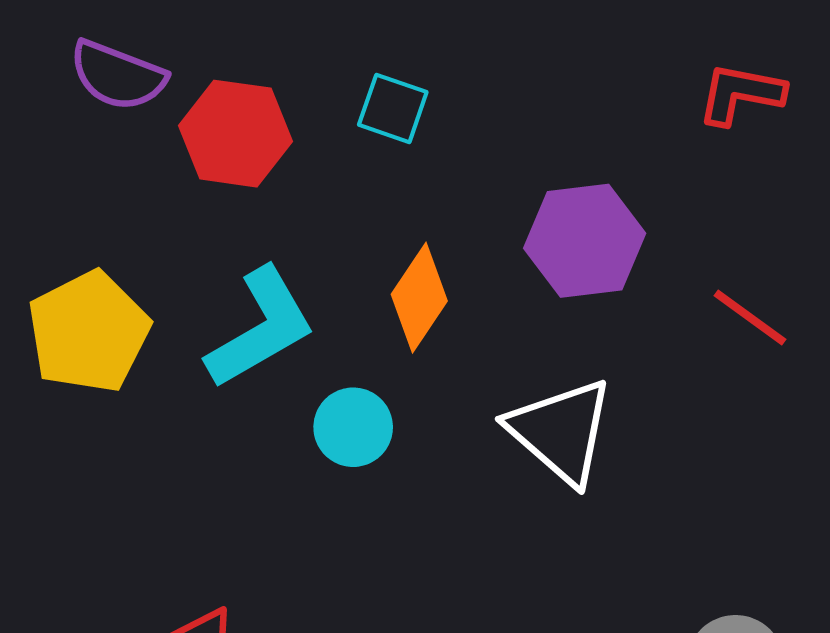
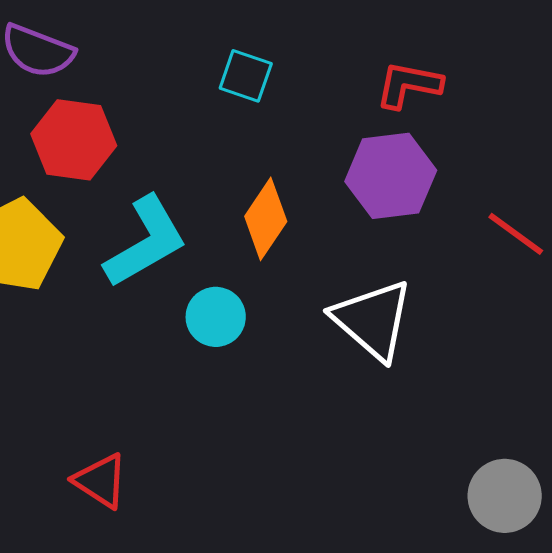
red L-shape: (741, 94) -> (409, 85), moved
red hexagon: (235, 134) -> (74, 140), moved

